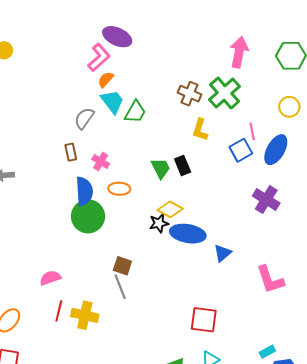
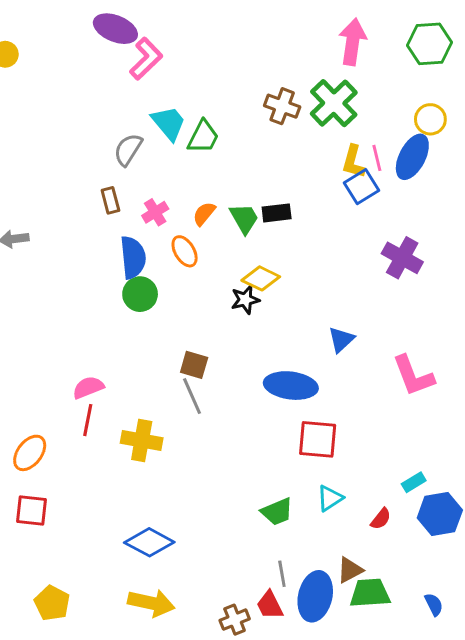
purple ellipse: (117, 37) -> (115, 29), moved
orange semicircle: (106, 80) -> (204, 214), moved
yellow L-shape: (200, 130) -> (353, 162), moved
blue ellipse: (276, 150) -> (412, 157), moved
pink cross: (101, 161) -> (155, 212), turned 30
black rectangle: (183, 165) -> (277, 213), turned -72
orange ellipse: (119, 189) -> (185, 251), turned 60
green circle: (88, 216) -> (140, 294), size x0.7
blue ellipse: (188, 234) -> (291, 386), moved
red line: (59, 311) -> (88, 420), moved

